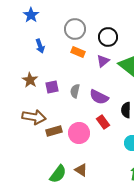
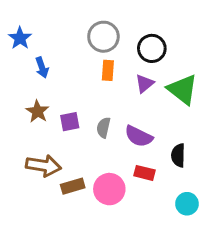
blue star: (31, 15) -> (20, 38), moved
blue arrow: (40, 46) -> (42, 67), moved
orange rectangle: (78, 52) -> (108, 70), turned 72
red rectangle: (103, 122) -> (144, 173), turned -40

